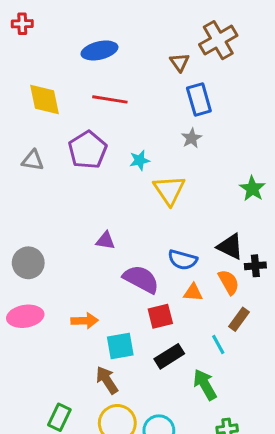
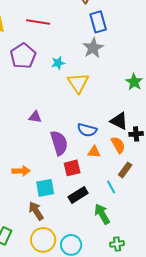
gray star: (192, 138) -> (93, 48), size x1.5
purple semicircle: (141, 279) -> (59, 143), turned 45

